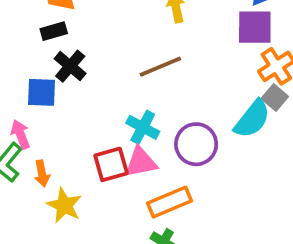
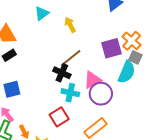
purple square: (255, 27) -> (112, 48), moved
black cross: (70, 66) -> (62, 73), moved
pink triangle: (141, 162) -> (92, 80), moved

